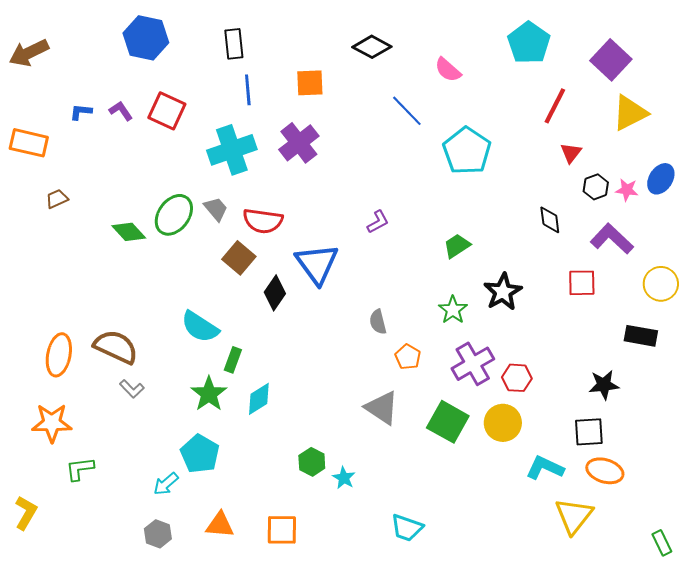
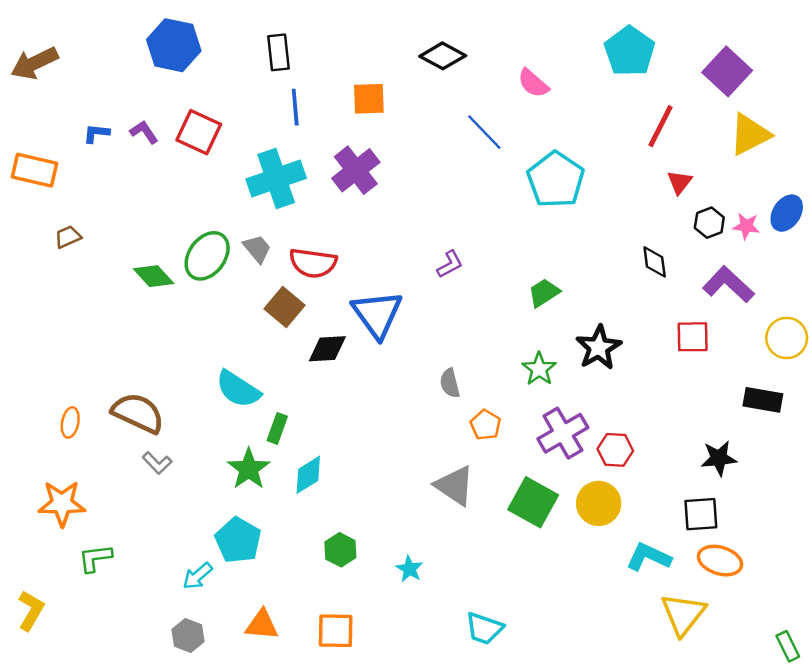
black diamond: (275, 293) -> (327, 349), turned 52
orange ellipse: (59, 355) -> (70, 422), size x0.6
green hexagon: (312, 462) -> (340, 550), moved

